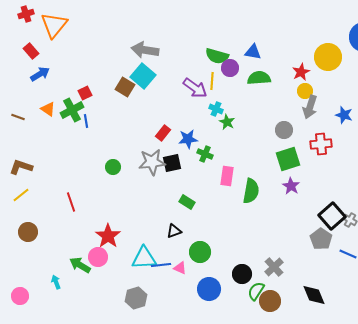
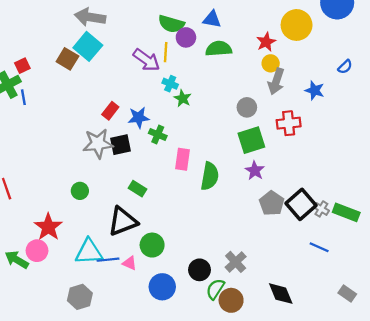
green circle: (113, 167) -> (80, 191), moved
black triangle: (174, 231) -> (123, 221), size x1.8
gray pentagon: (321, 239) -> (272, 203), moved

